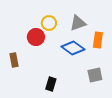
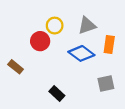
brown rectangle: (14, 60) -> (16, 67), turned -40
black rectangle: (51, 84) -> (57, 94), turned -64

